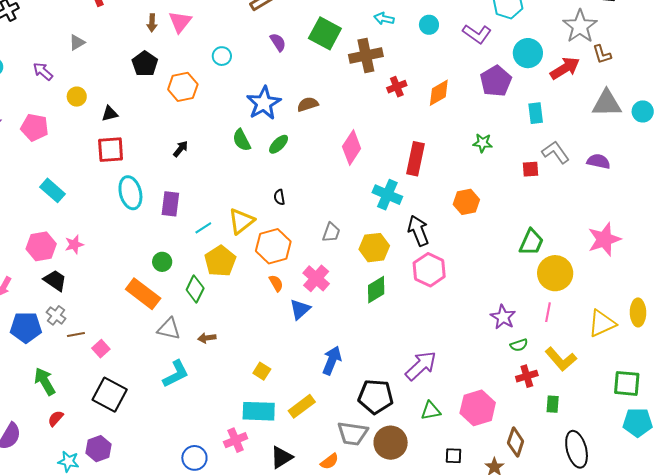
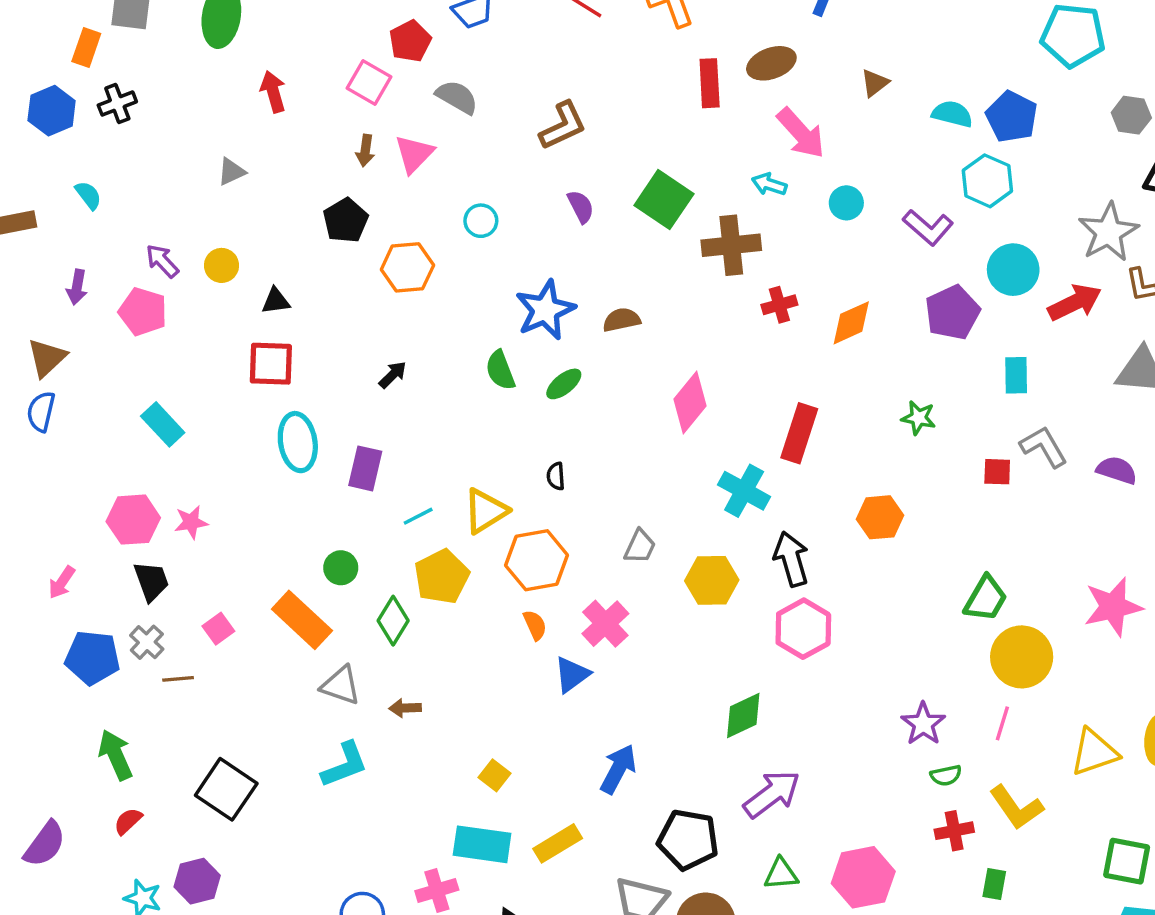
purple arrow: (43, 71) -> (162, 261), moved
black trapezoid: (55, 280) -> (151, 581), turned 30
green diamond: (376, 290) -> (743, 715), moved
pink square: (101, 349) -> (218, 629), moved

